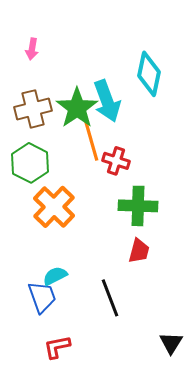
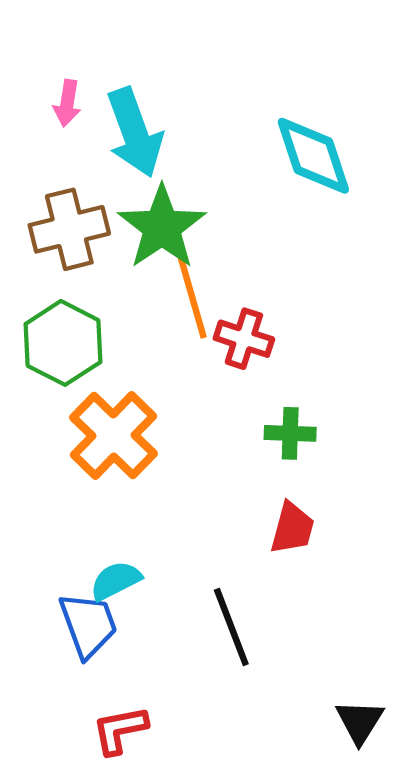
cyan diamond: (149, 74) -> (313, 156), turned -30
cyan arrow: (107, 101) -> (135, 133), moved
green cross: (138, 206) -> (290, 433), size x0.6

